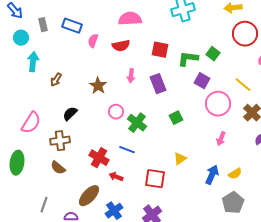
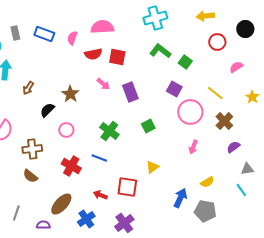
red circle: (245, 34) -> (217, 42), size x0.7
pink semicircle: (93, 41) -> (72, 38), moved
red square: (160, 50) -> (117, 57), moved
green L-shape: (188, 59) -> (160, 51), moved, turned 30
pink arrow: (131, 76) -> (103, 84), turned -56
pink circle: (116, 112) -> (66, 130), moved
black semicircle: (70, 114) -> (47, 110), moved
blue arrow: (212, 175) -> (180, 198), moved
red arrow: (116, 177) -> (100, 195), moved
gray pentagon: (233, 203) -> (205, 211), turned -30

